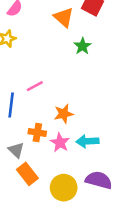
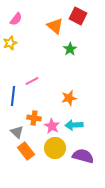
orange star: (64, 114) -> (69, 98), moved
yellow circle: (64, 188) -> (55, 148), moved

